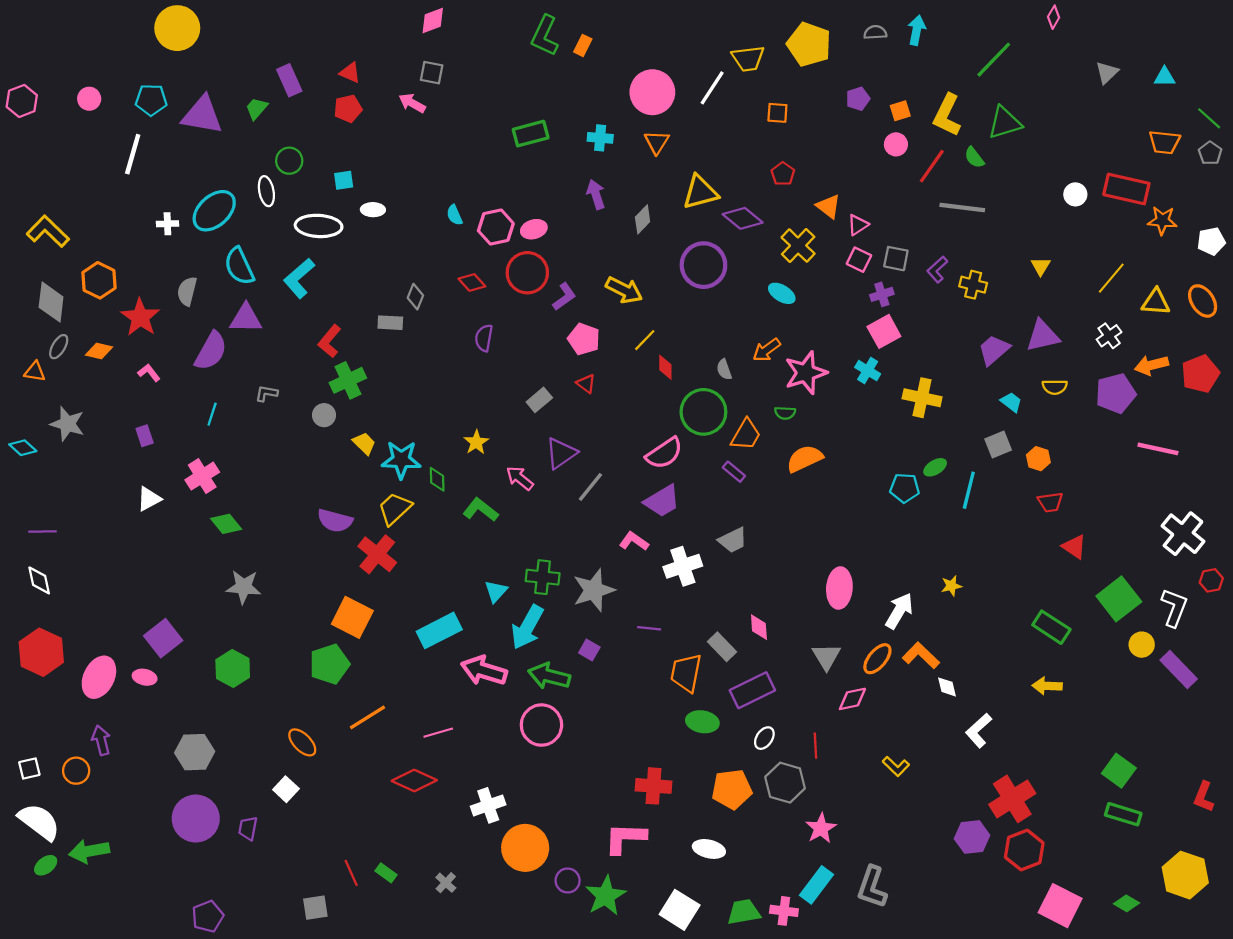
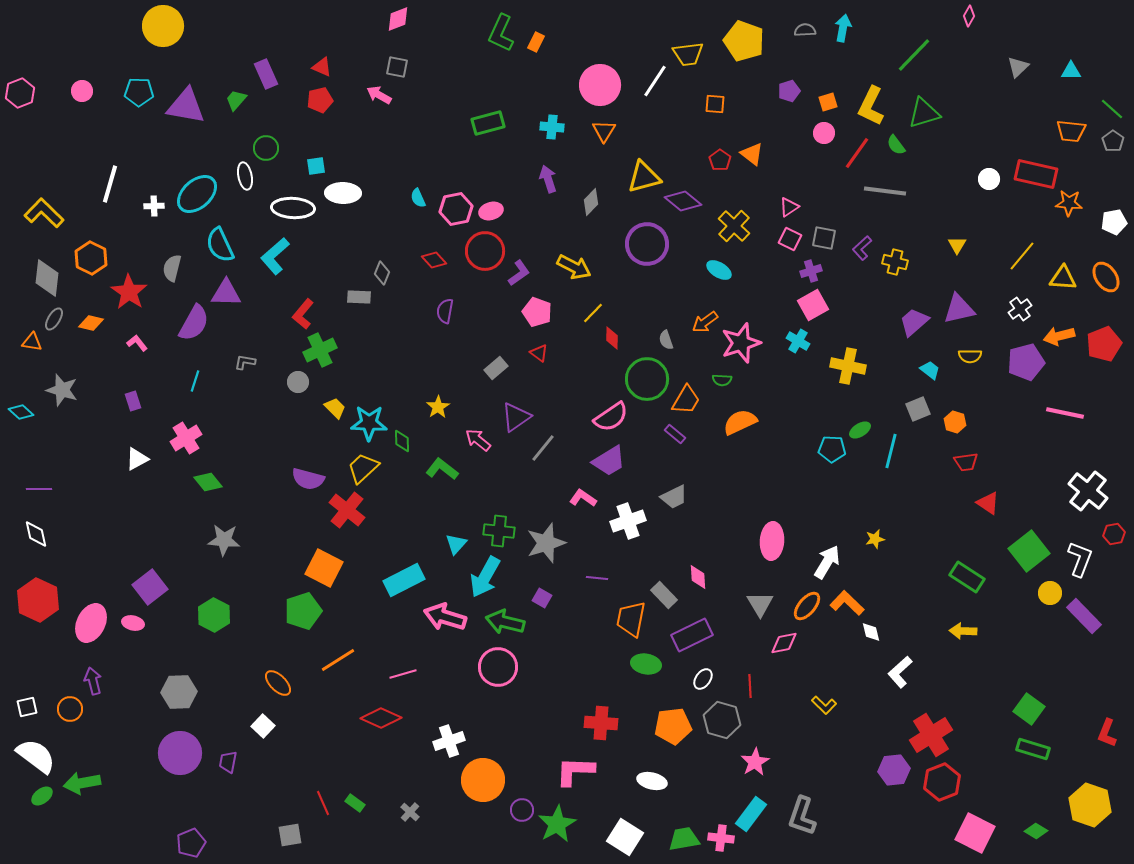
white line: (133, 154) -> (110, 184), moved
orange triangle: (829, 206) -> (752, 154), moved
white ellipse: (373, 210) -> (343, 193), size x1.6

